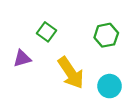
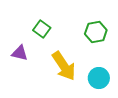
purple triangle: (22, 58) -> (20, 53), turned 30

